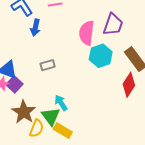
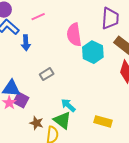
purple trapezoid: (113, 25) -> (110, 18), moved
brown star: (24, 112) -> (36, 123), size x0.6
yellow rectangle: (63, 131) -> (103, 121), moved

